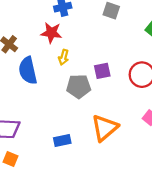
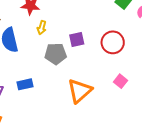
blue rectangle: (62, 140) -> (25, 84), moved

